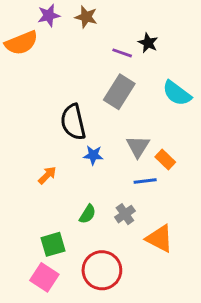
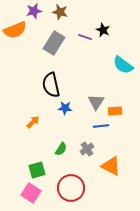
gray rectangle: (119, 92) -> (54, 43), moved
orange rectangle: (165, 159) -> (115, 111), turned -48

